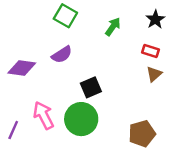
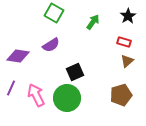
purple line: (13, 130) -> (11, 88), moved
brown pentagon: (142, 134) -> (121, 95), moved

